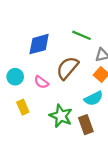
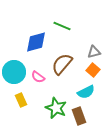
green line: (82, 35) -> (62, 26), moved
cyan circle: (15, 77) -> (14, 72), size x1.5

